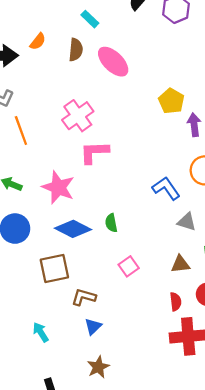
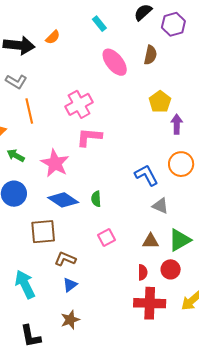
brown semicircle: (76, 50) -> (150, 55), moved
cyan arrow: (41, 332) -> (25, 284), size x1.6

